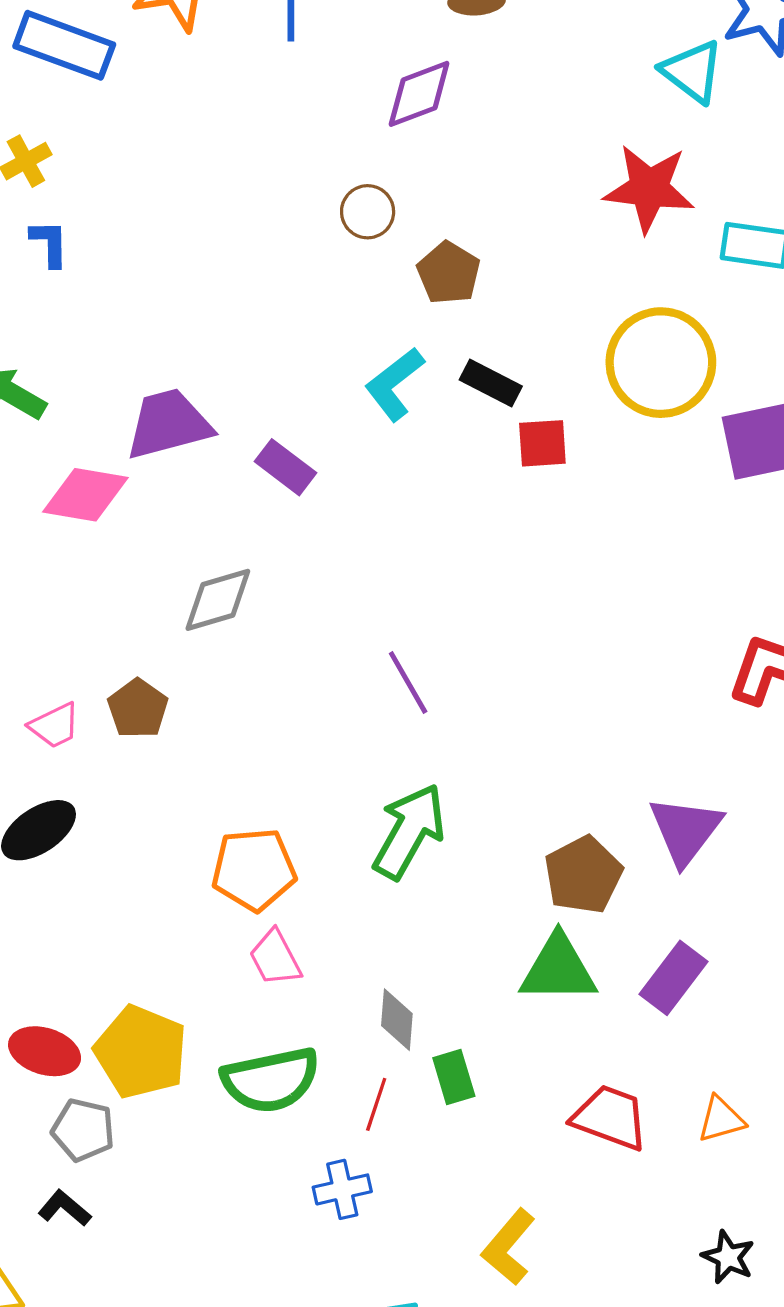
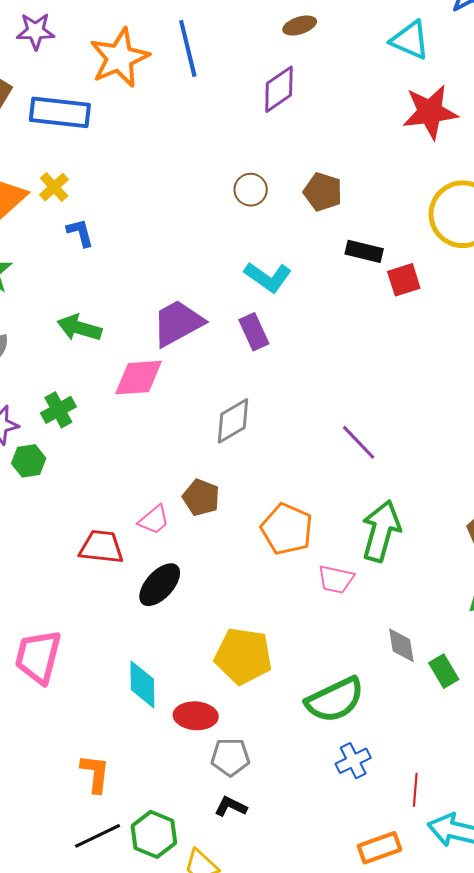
cyan triangle: (692, 71) -> (410, 40), moved
brown circle: (368, 212) -> (251, 190), moved
cyan L-shape: (394, 384) -> (268, 277), moved, turned -93
purple rectangle: (286, 467) -> (254, 332), turned 42
orange pentagon: (254, 869) -> (287, 529), moved, turned -30
pink trapezoid: (275, 958) -> (336, 579), moved, turned -36
yellow pentagon: (141, 1052) -> (243, 656), moved
red line: (376, 1104) -> (415, 790), moved
blue cross: (342, 1189) -> (353, 761), moved

